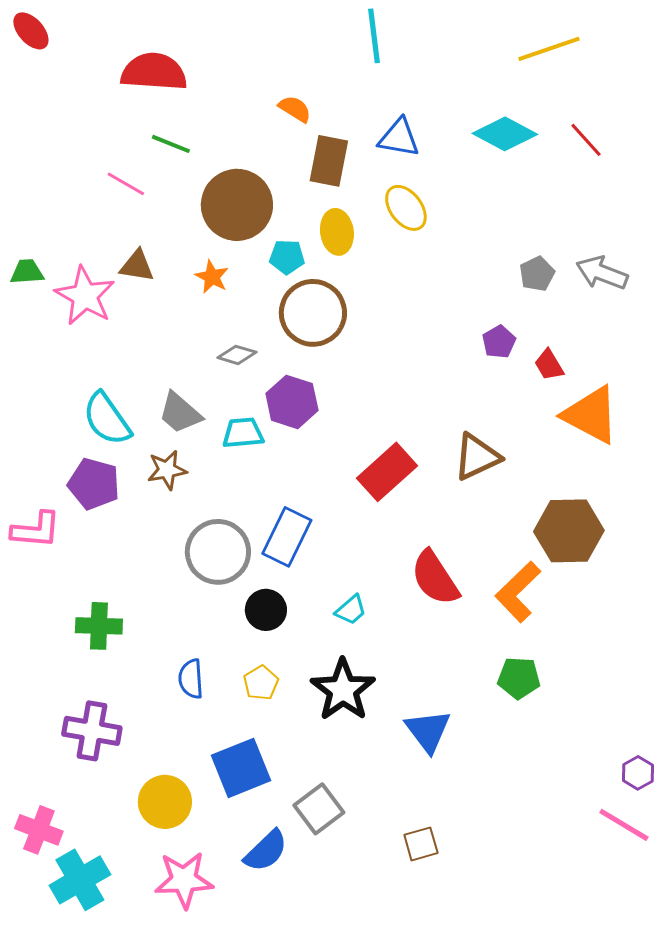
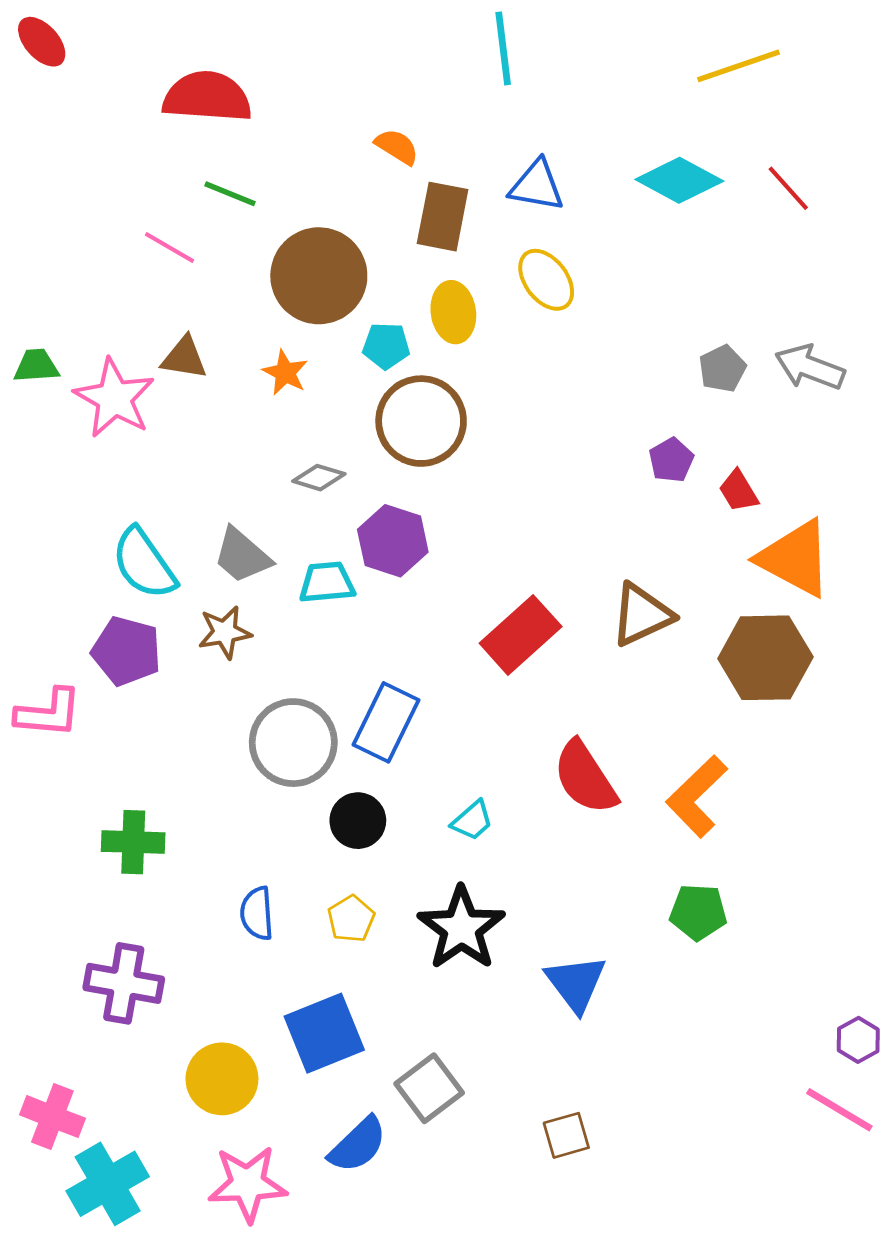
brown hexagon: (569, 531) -> (765, 658), moved

